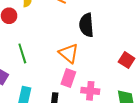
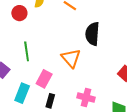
pink rectangle: (68, 78) -> (44, 79), moved

